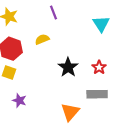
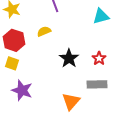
cyan triangle: (101, 24) -> (101, 16), turned 48
purple star: (19, 100) -> (22, 90), size x1.5

